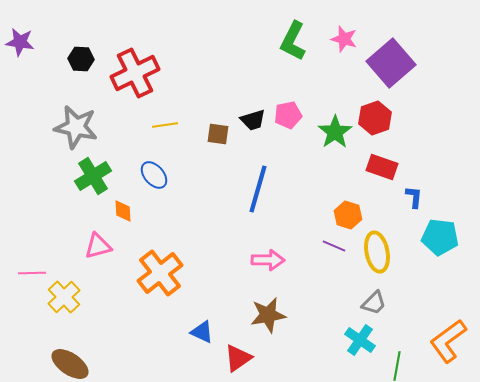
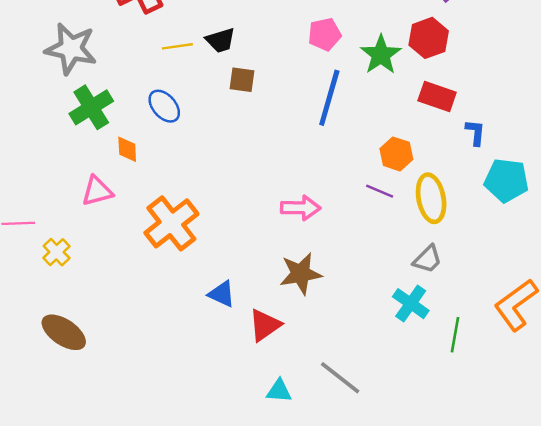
black trapezoid: (253, 120) -> (220, 40), moved
brown square: (218, 134) -> (242, 80), moved
blue line: (258, 189) -> (329, 98), moved
yellow cross: (64, 297) -> (57, 252), size x0.7

